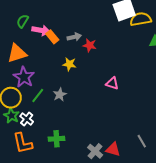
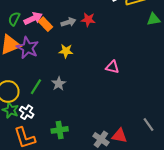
green semicircle: (23, 21) -> (14, 19), moved
pink arrow: (41, 30) -> (33, 18), turned -30
red star: (90, 45) -> (88, 20), moved
purple star: (24, 77) -> (28, 48), moved

